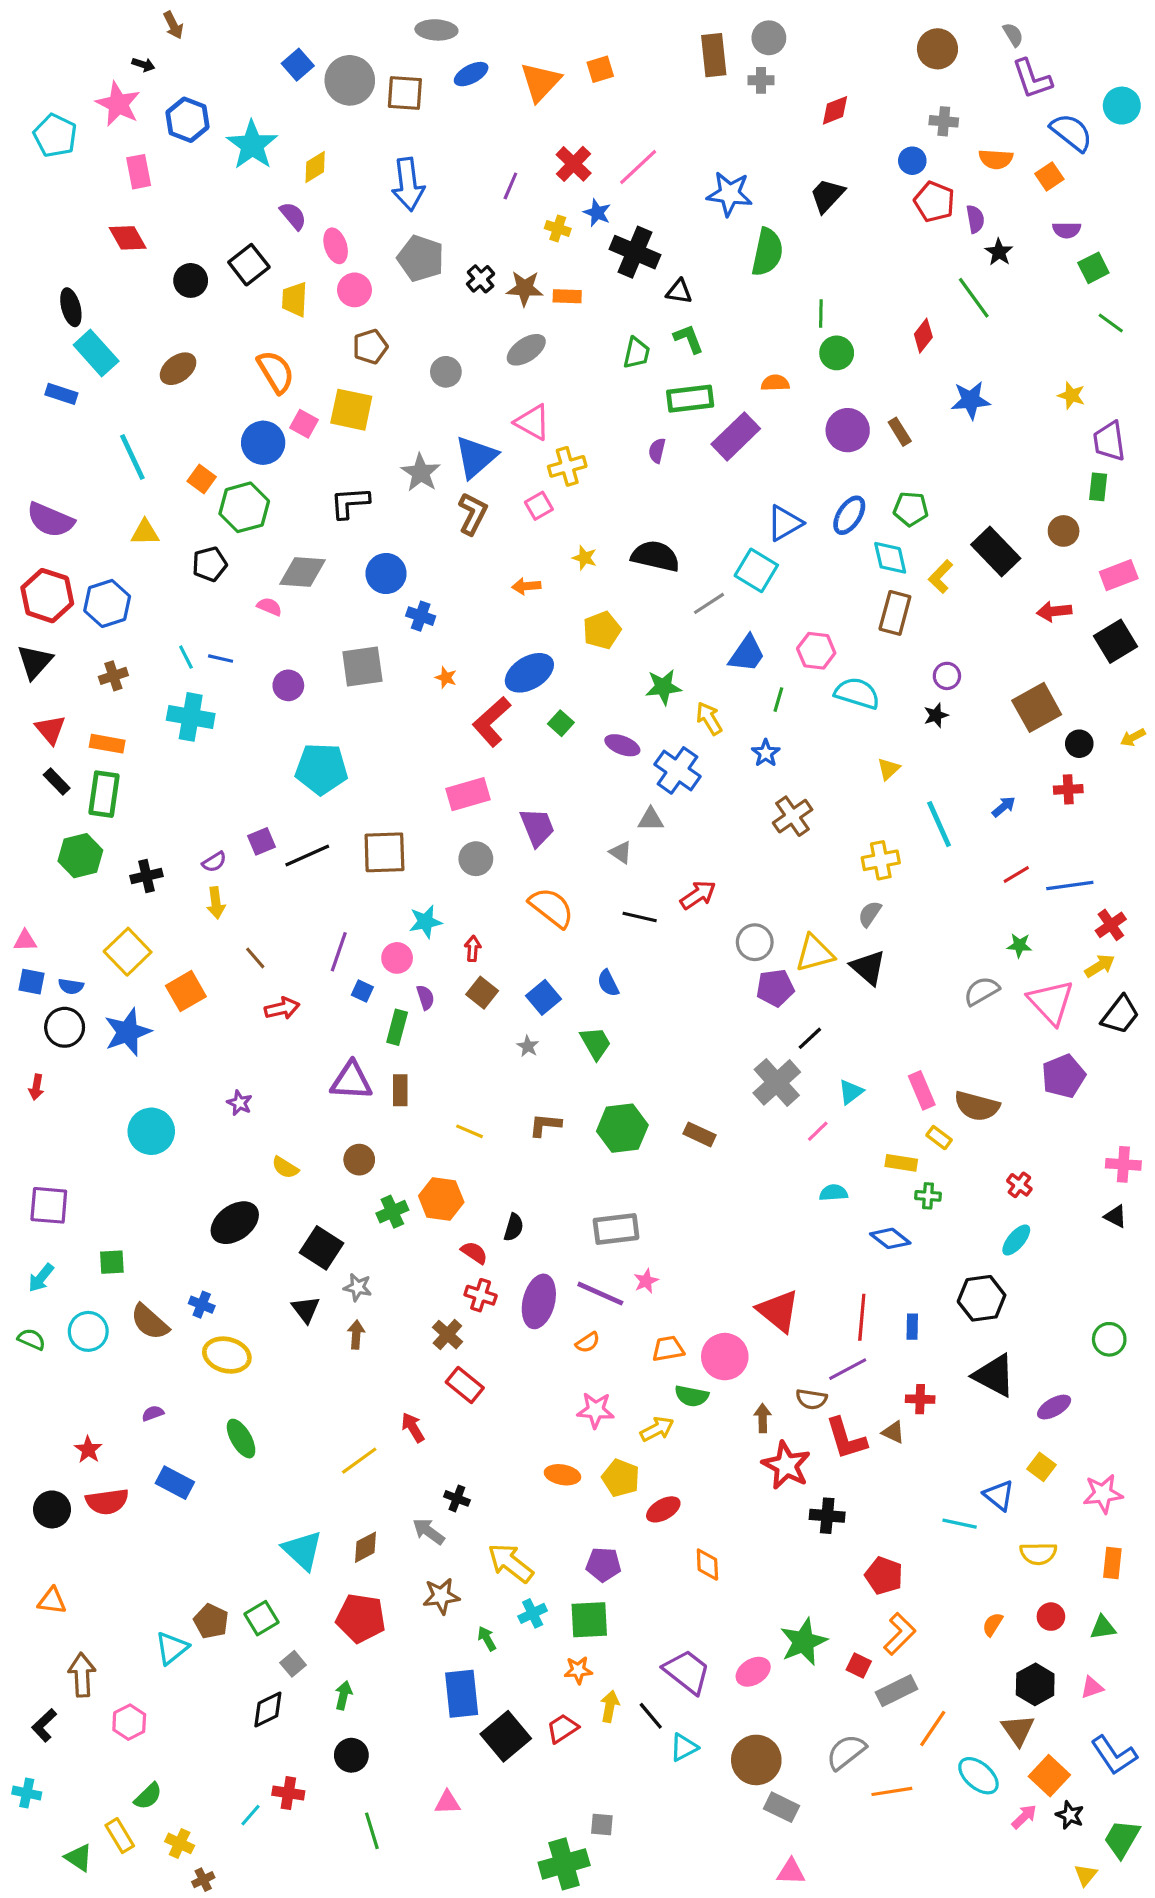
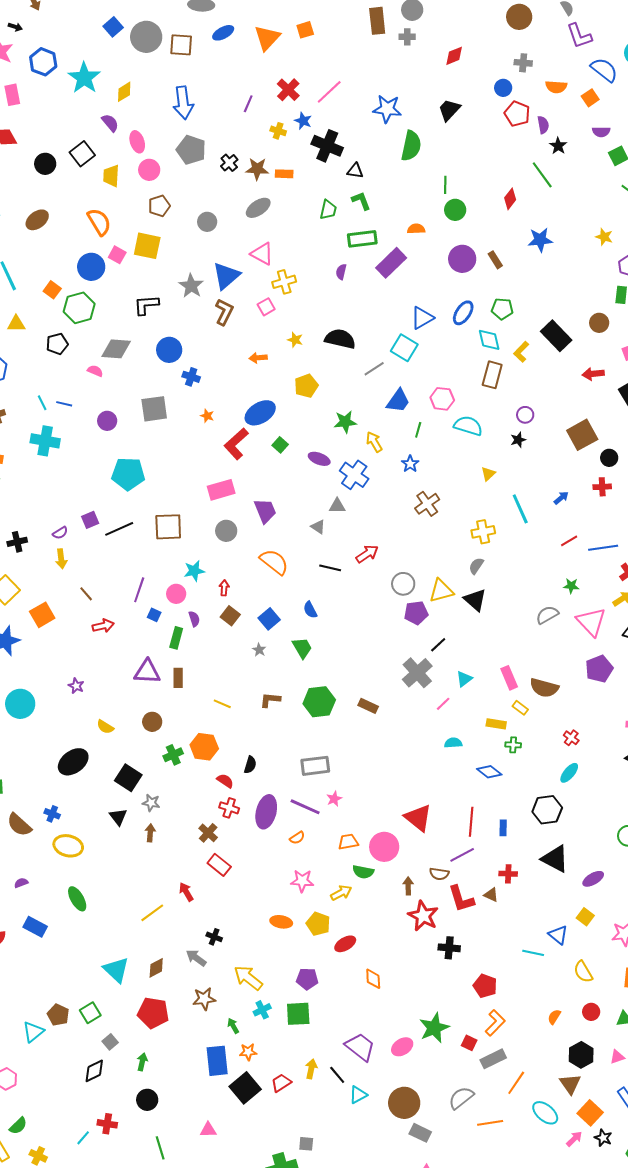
yellow semicircle: (1038, 1554) -> (583, 972), turned 60
orange star: (578, 1670) -> (248, 1052), moved

